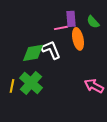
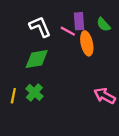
pink line: (61, 28) -> (68, 31), turned 40
white L-shape: (51, 50) -> (40, 27), moved
green cross: (31, 83) -> (34, 92), size x0.7

